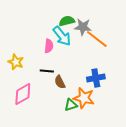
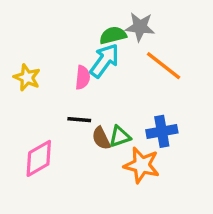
gray star: (83, 27) -> (140, 27), moved
cyan arrow: (62, 36) -> (105, 61), turned -105
yellow star: (16, 62) -> (27, 77), moved
green triangle: (71, 105) -> (120, 137), moved

